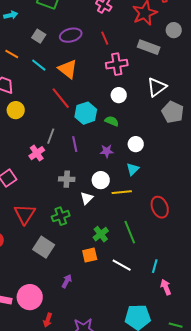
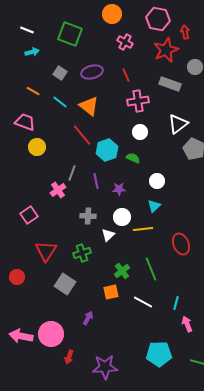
purple star: (107, 151) -> (119, 189), moved

